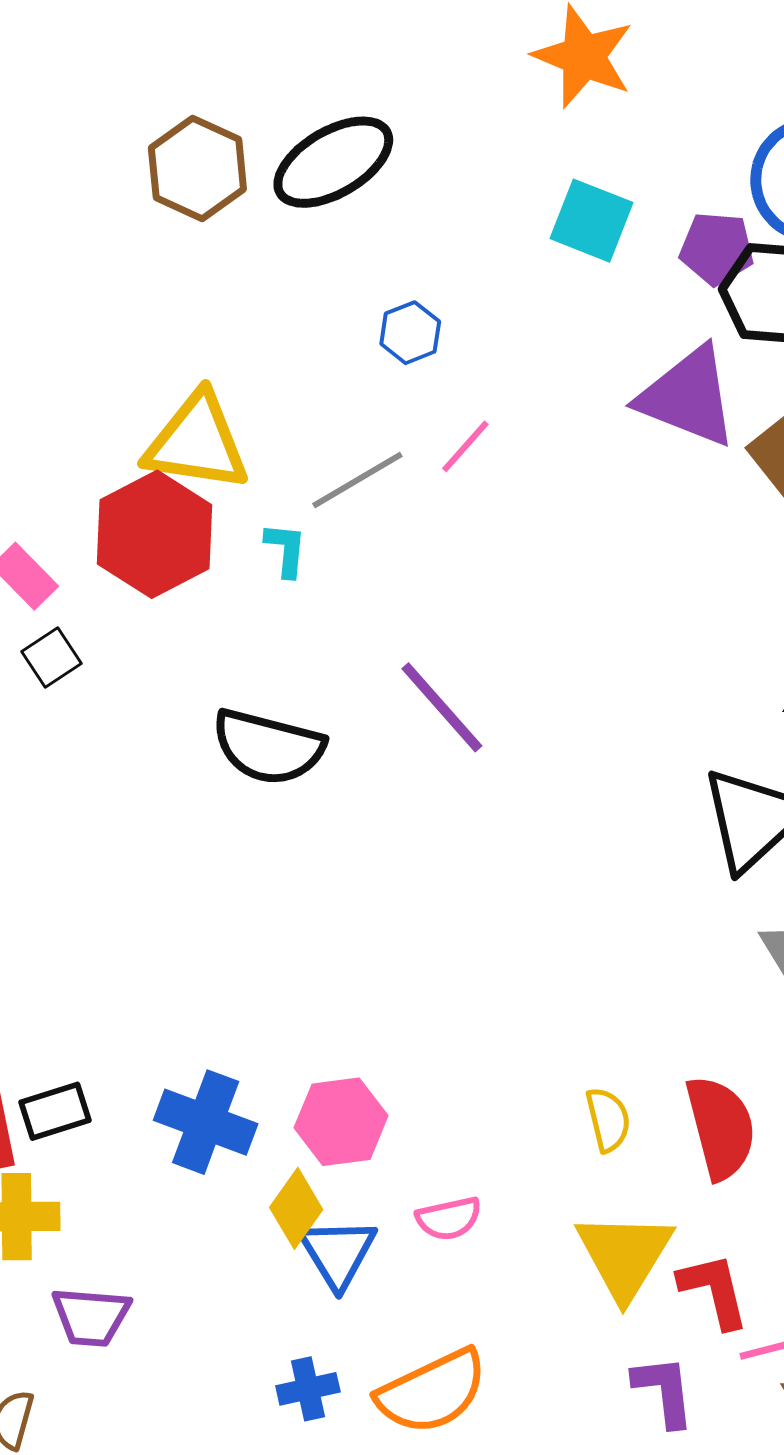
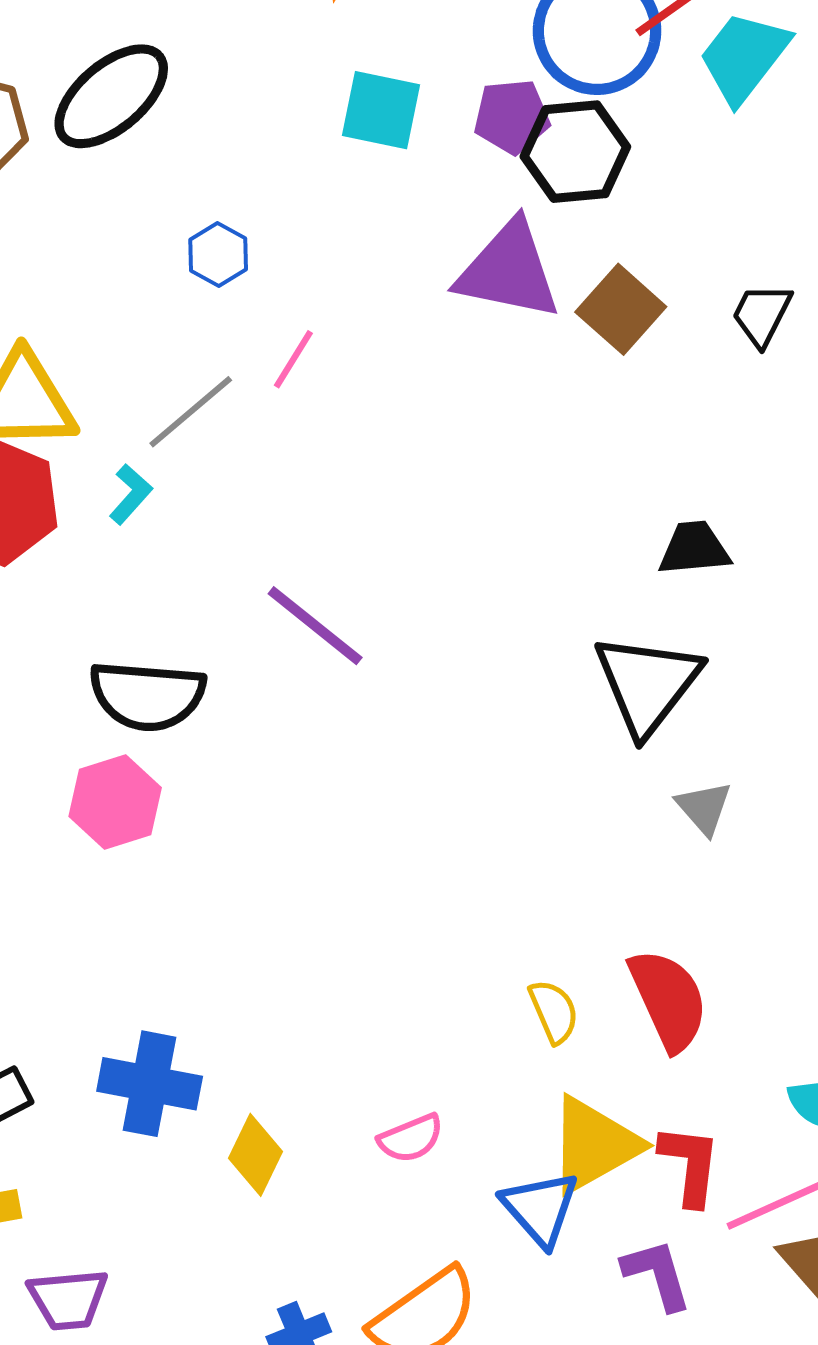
cyan L-shape: (286, 550) -> (131, 494), turned 46
pink hexagon: (341, 1122) -> (115, 802), moved
blue triangle: (338, 1253) -> (540, 1208), moved
yellow triangle: (624, 1255) -> (594, 1145), turned 39
red L-shape: (714, 1290) -> (690, 1165), turned 30

